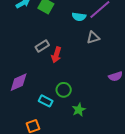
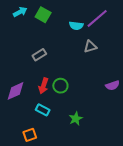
red arrow: (56, 55) -> (43, 86), moved
green circle: (64, 90) -> (60, 86), moved

